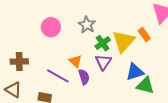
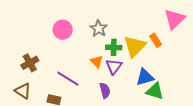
green cross: (103, 43) -> (114, 47), turned 35
brown cross: (19, 61) -> (30, 63), turned -30
orange triangle: (75, 61) -> (97, 61), moved
purple semicircle: (84, 77) -> (105, 90), moved

